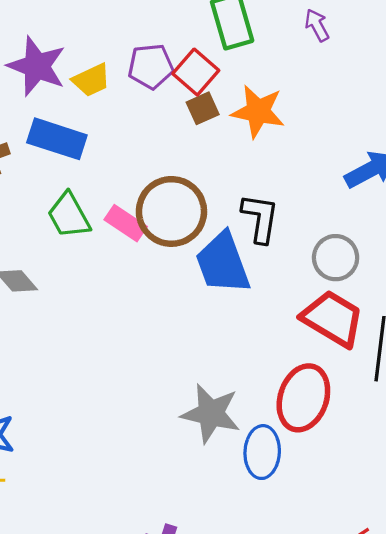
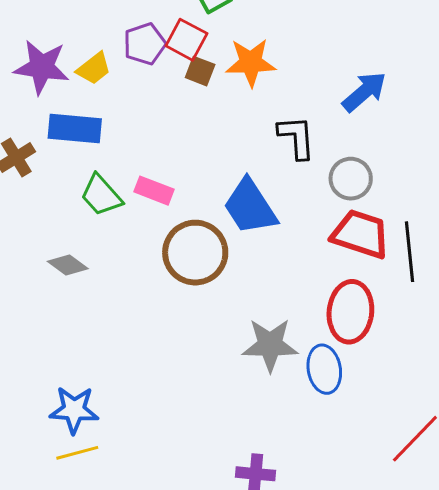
brown square: (203, 108) -> (200, 71), turned -32
brown circle: (171, 211) -> (195, 253), moved
black L-shape: (260, 218) -> (297, 137), moved

